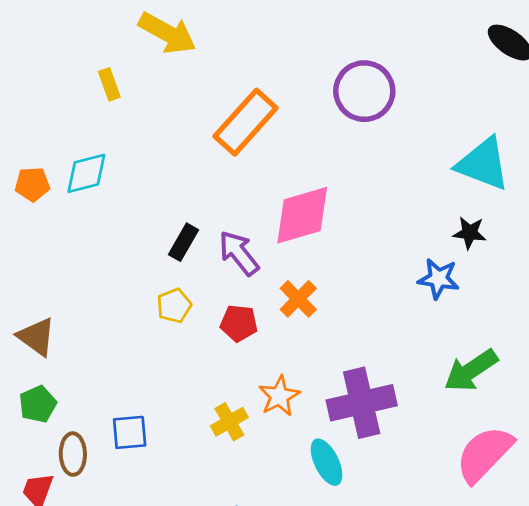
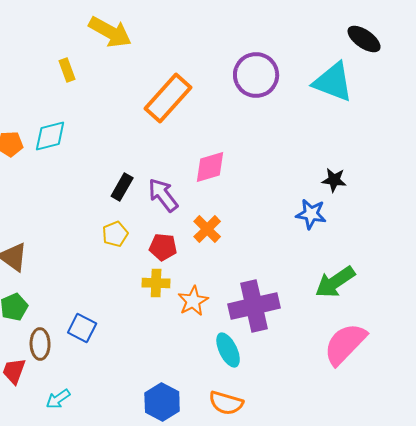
cyan triangle: (483, 164) -> (333, 82), moved
pink diamond: (302, 215) -> (210, 167), size x0.7
yellow cross: (229, 422) -> (156, 283), moved, turned 32
blue square: (130, 432) -> (82, 328), turned 32

